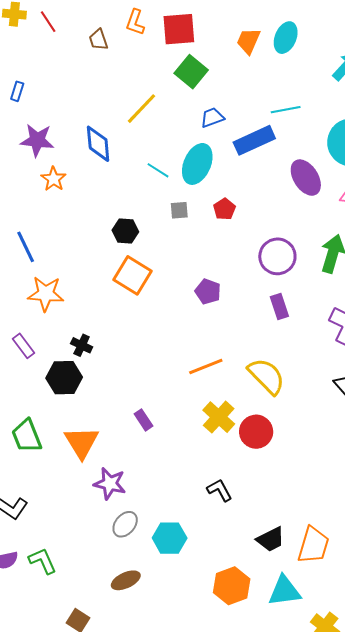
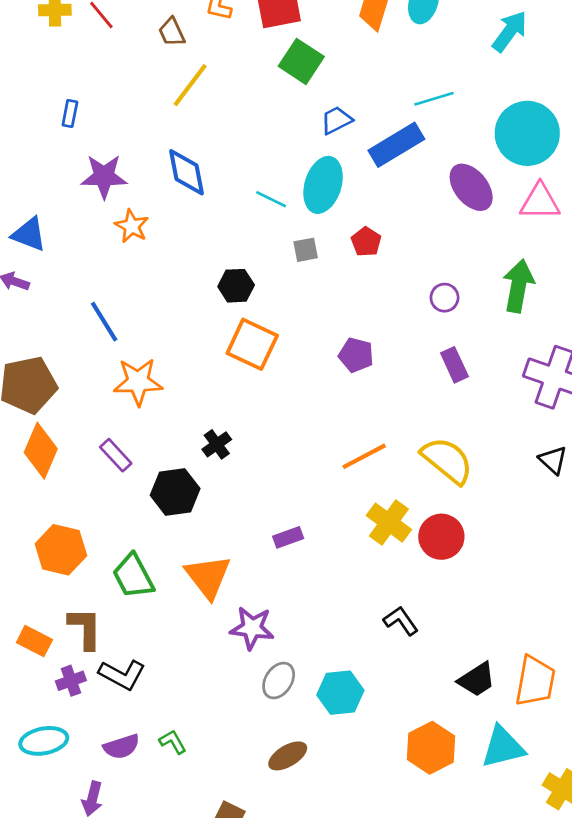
yellow line: (142, 109) -> (190, 85), moved
purple circle: (277, 256) -> (445, 298), size x0.6
black cross: (82, 345) -> (217, 444), moved, turned 35
purple rectangle: (143, 420) -> (288, 537), turned -70
green L-shape: (43, 561) -> (173, 742), size x0.7

